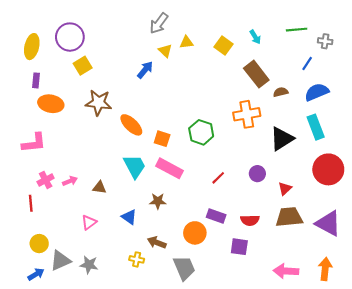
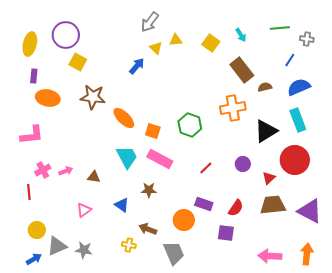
yellow square: (83, 66) -> (78, 62), turned -30
red circle: (328, 169) -> (295, 160), moved
red semicircle: (250, 220) -> (236, 208), turned -54

